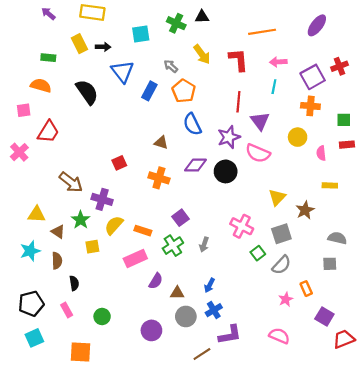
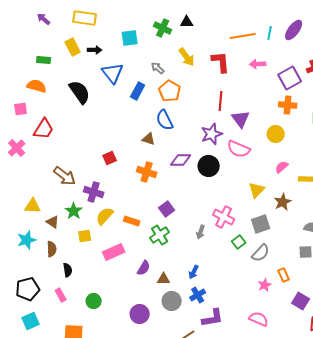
cyan line: (274, 87) -> (270, 33), moved
blue semicircle: (192, 124) -> (165, 120), moved
pink semicircle: (321, 153) -> (282, 167), moved, turned 56
gray arrow: (204, 245) -> (201, 232), moved
pink rectangle: (135, 258) -> (114, 252), moved

